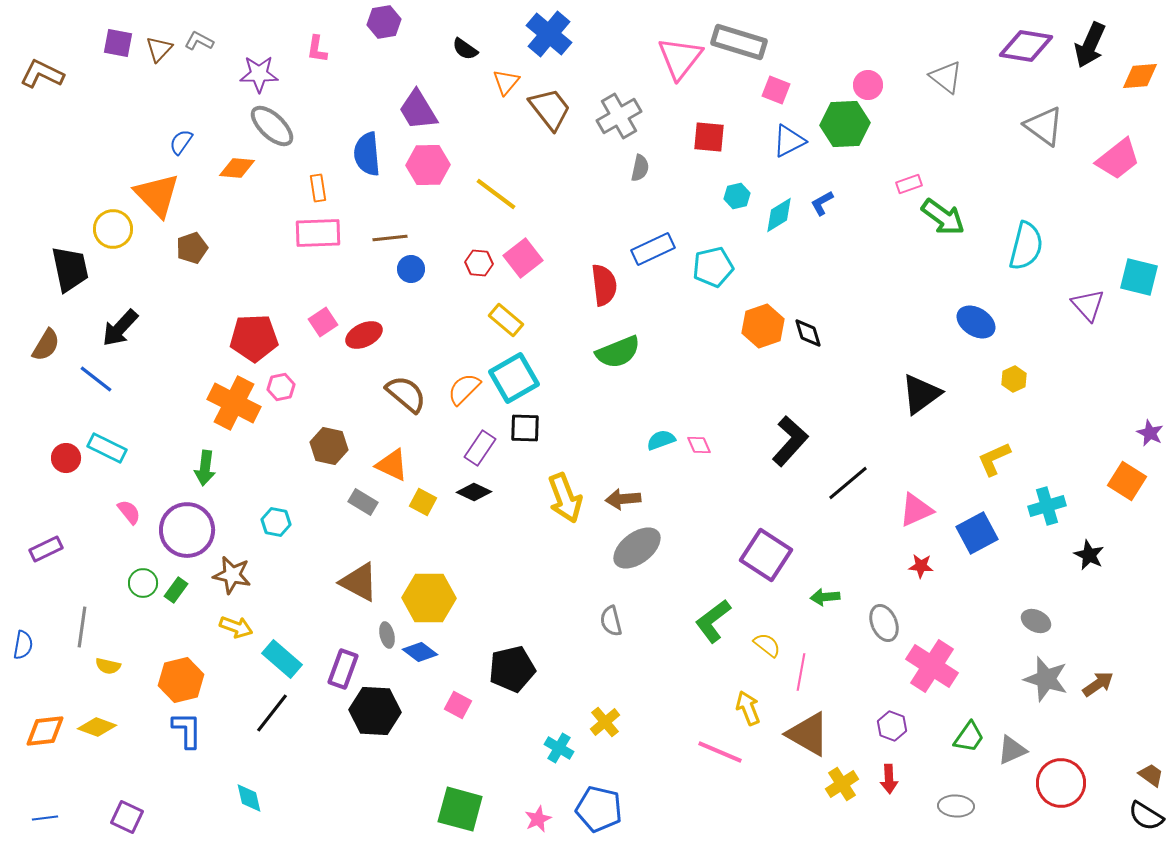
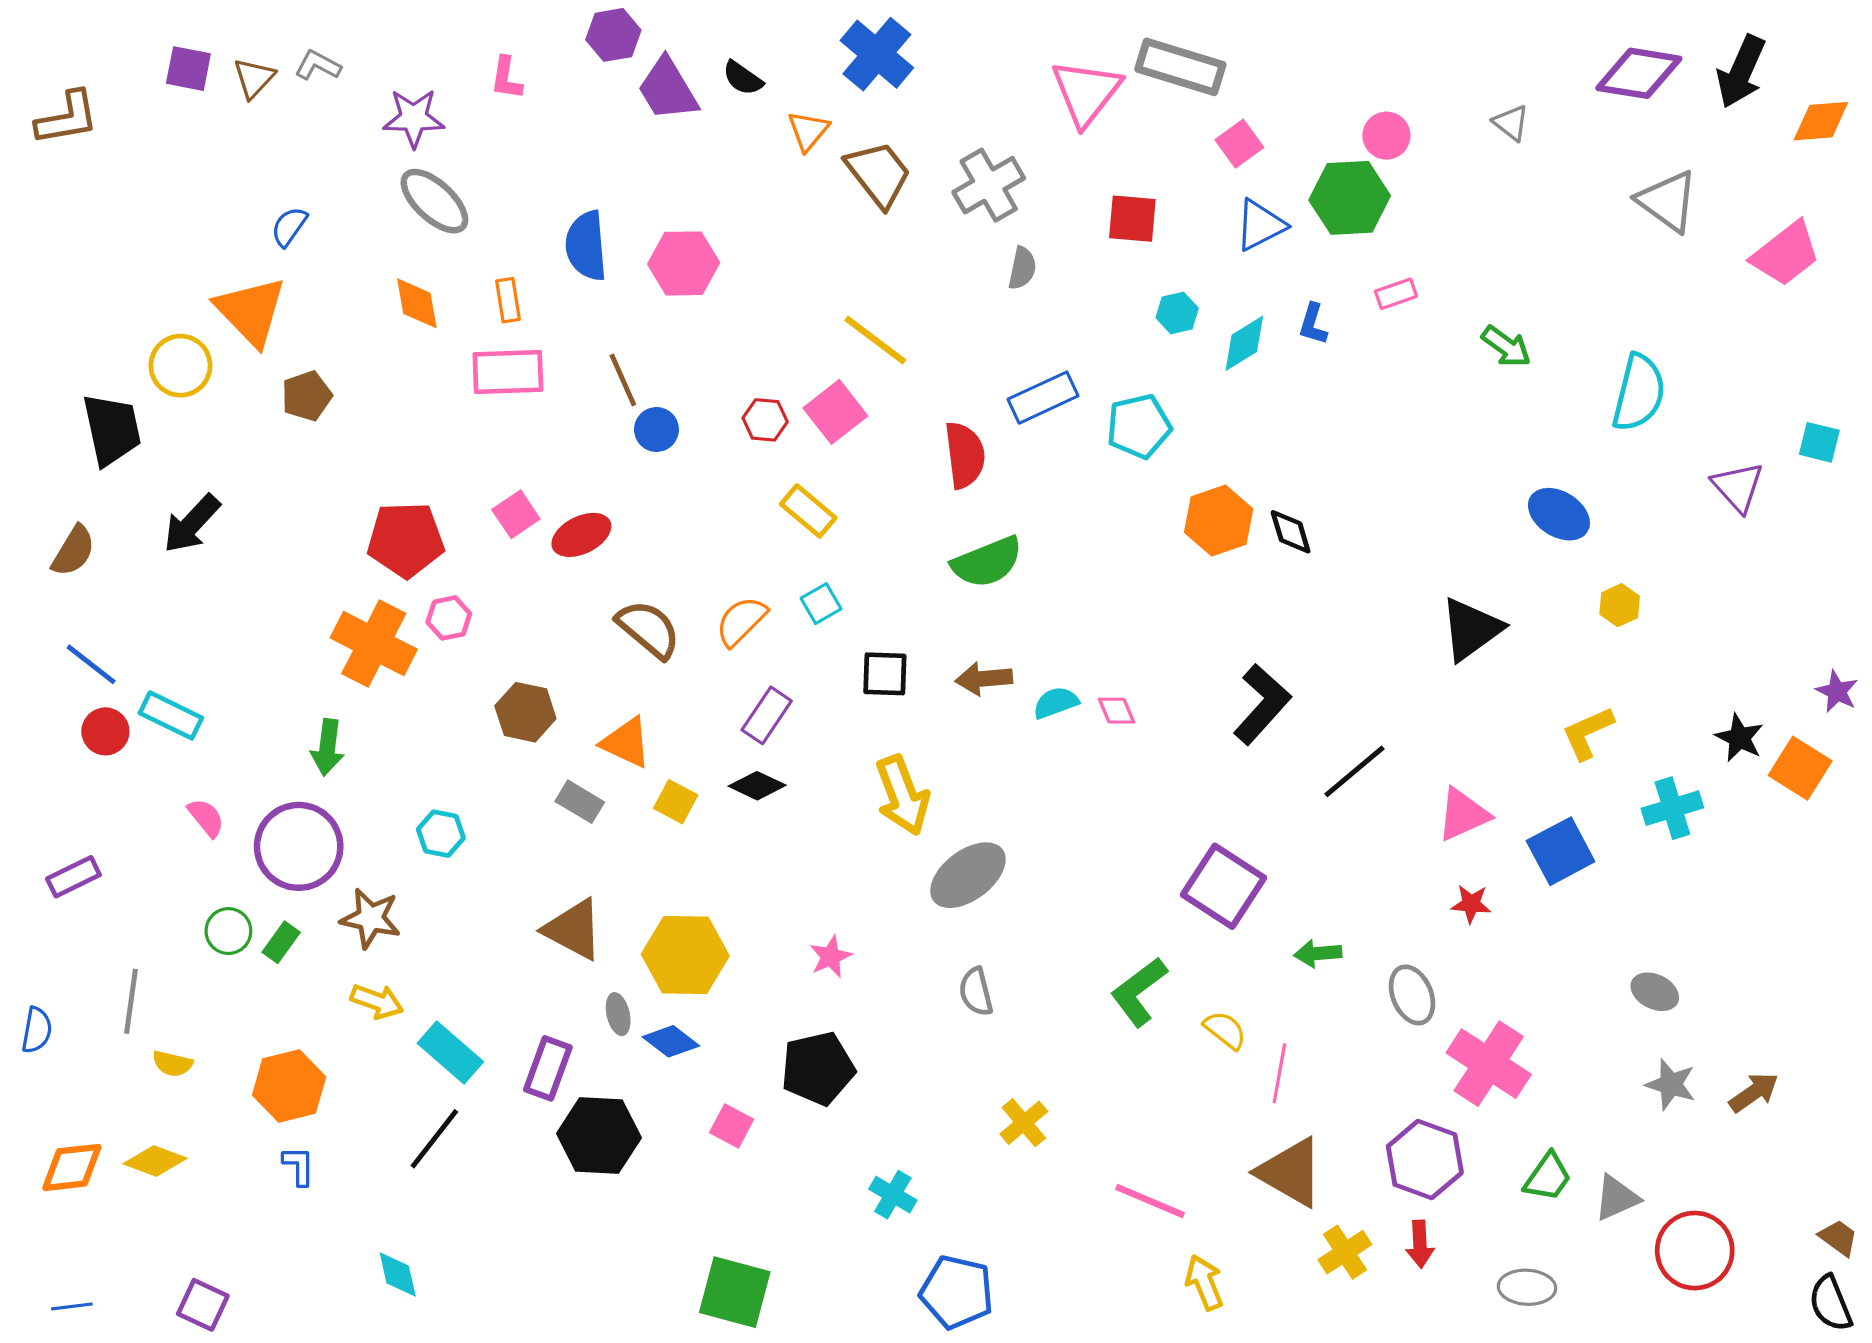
brown L-shape: (42, 74) -> (67, 118), turned 144
gray triangle: (946, 77) -> (1511, 123), size x0.7
pink square: (776, 90) -> (1239, 144), turned 32
purple trapezoid: (418, 110) -> (668, 89), moved
orange diamond: (237, 168) -> (417, 303), moved, turned 75
pink rectangle: (909, 184) -> (1396, 294), moved
yellow line: (496, 194) -> (875, 340), moved
blue L-shape: (822, 203) -> (1313, 324), turned -44
green arrow: (943, 217) -> (1506, 346), size x0.7
brown line: (390, 238) -> (623, 380), turned 72
cyan square: (1139, 277) -> (1819, 442), size x0.7
cyan square: (514, 378) -> (821, 604), size x0.5
blue line: (96, 379) -> (91, 664), moved
black square: (525, 428) -> (885, 674), moved
brown arrow: (623, 499) -> (984, 679), moved
gray ellipse: (637, 548) -> (968, 875), moved
black star: (1089, 555) -> (1739, 738), moved
gray star: (1046, 679) -> (1671, 1084), size x0.7
yellow arrow: (748, 708) -> (1204, 1282), moved
yellow cross: (605, 722) -> (1024, 1123), moved
purple hexagon: (892, 726) -> (1425, 1159), size x1.6
blue L-shape: (187, 730) -> (299, 1166), size x0.7
black semicircle: (1146, 816) -> (1830, 1303), turned 36
pink star: (538, 819) -> (831, 957), moved

